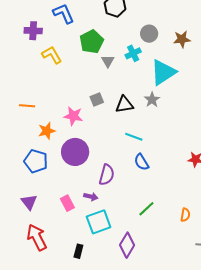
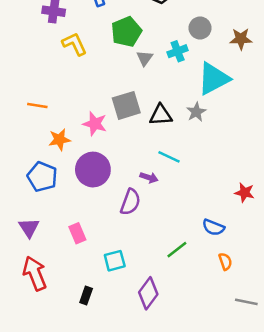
gray square: (97, 99) -> (126, 105), size x1.6
blue semicircle: (141, 162) -> (213, 227), moved, turned -42
purple arrow: (91, 197) -> (149, 178), moved
orange semicircle: (185, 215) -> (225, 261), turned -32
cyan square: (99, 222) -> (115, 261), size x0.7

